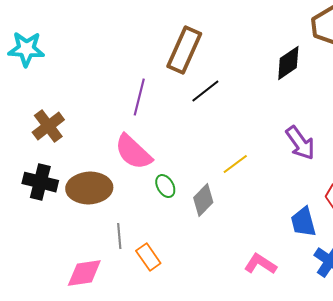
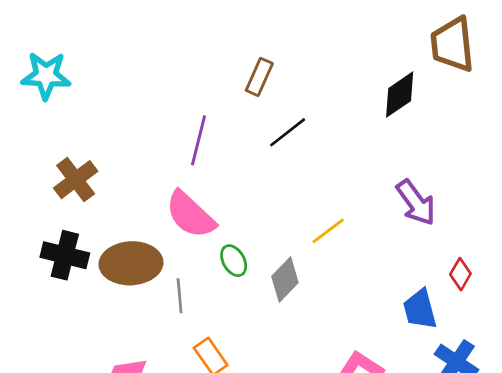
brown rectangle: (184, 50) -> (259, 77), size x0.6
gray line: (119, 236) -> (180, 296), moved

